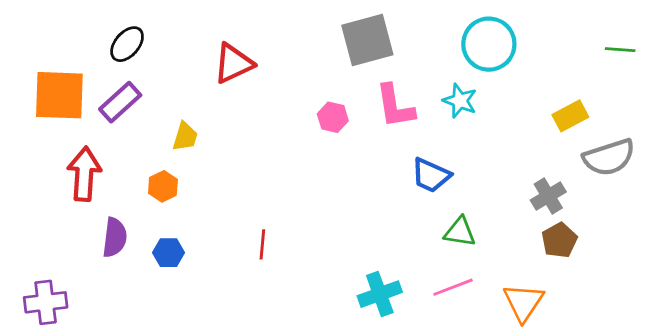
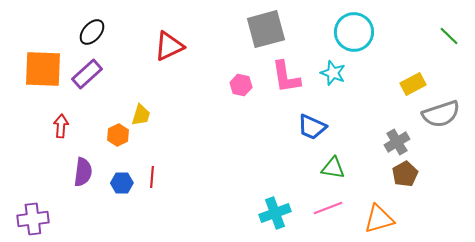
green line: (620, 50) -> (449, 36), turned 40
yellow trapezoid: (185, 137) -> (141, 115), moved
red arrow: (84, 174) -> (61, 126), size x0.6
red line: (262, 244) -> (152, 177), moved
orange triangle: (523, 302) -> (379, 219), turned 40

